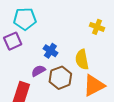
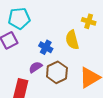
yellow semicircle: (82, 60) -> (72, 40), moved

